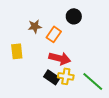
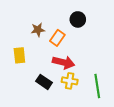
black rectangle: (52, 77) -> (44, 82), moved
green line: (93, 81) -> (97, 86), turned 40

